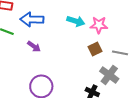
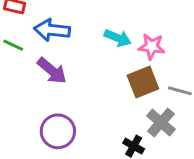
purple arrow: (34, 46) -> (52, 71), size x1.5
brown square: (95, 49) -> (143, 82), size x1.5

